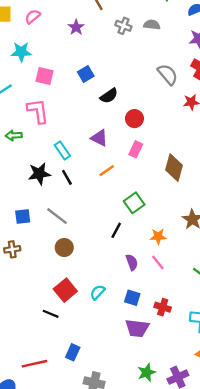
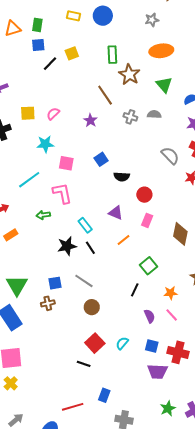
black semicircle: (109, 96) -> (122, 177), turned 42
brown cross: (12, 249) -> (48, 303), moved
red cross: (163, 307) -> (178, 352), size x1.5

